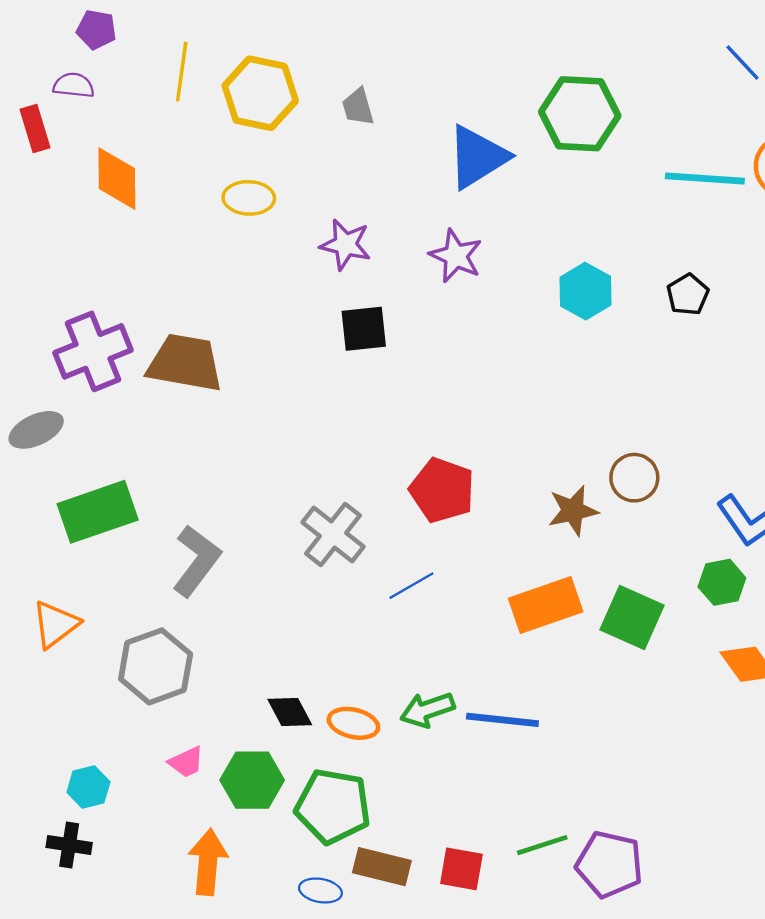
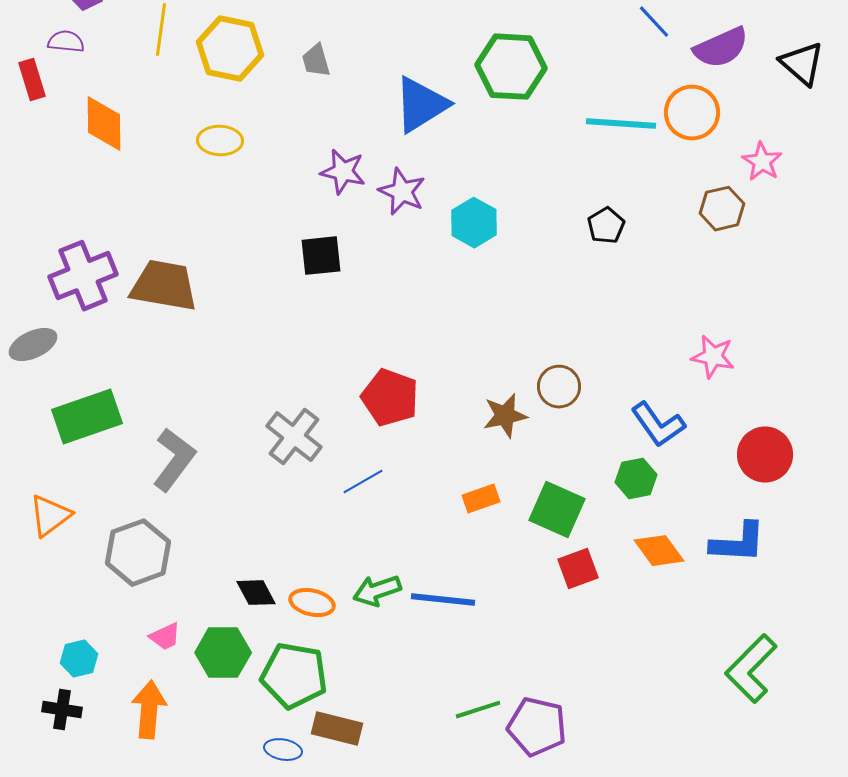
purple star: (345, 245) -> (343, 172), moved
cyan hexagon: (585, 291) -> (474, 223), moved
orange rectangle: (546, 605) -> (481, 499), size x0.6
orange arrow: (208, 862) -> (149, 710), moved
red square: (461, 869) -> (578, 569), moved, turned -30

